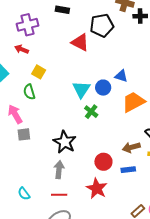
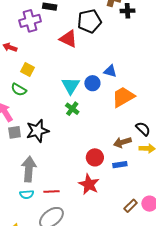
purple cross: (28, 25) -> (30, 21), moved
green semicircle: (29, 92) -> (19, 90), turned -42
green cross: (91, 112) -> (72, 109), moved
black star: (65, 142) -> (38, 131), moved, turned 30
gray arrow: (59, 170) -> (29, 169), moved, size x1.4
cyan semicircle: (24, 194) -> (27, 194), moved, turned -56

